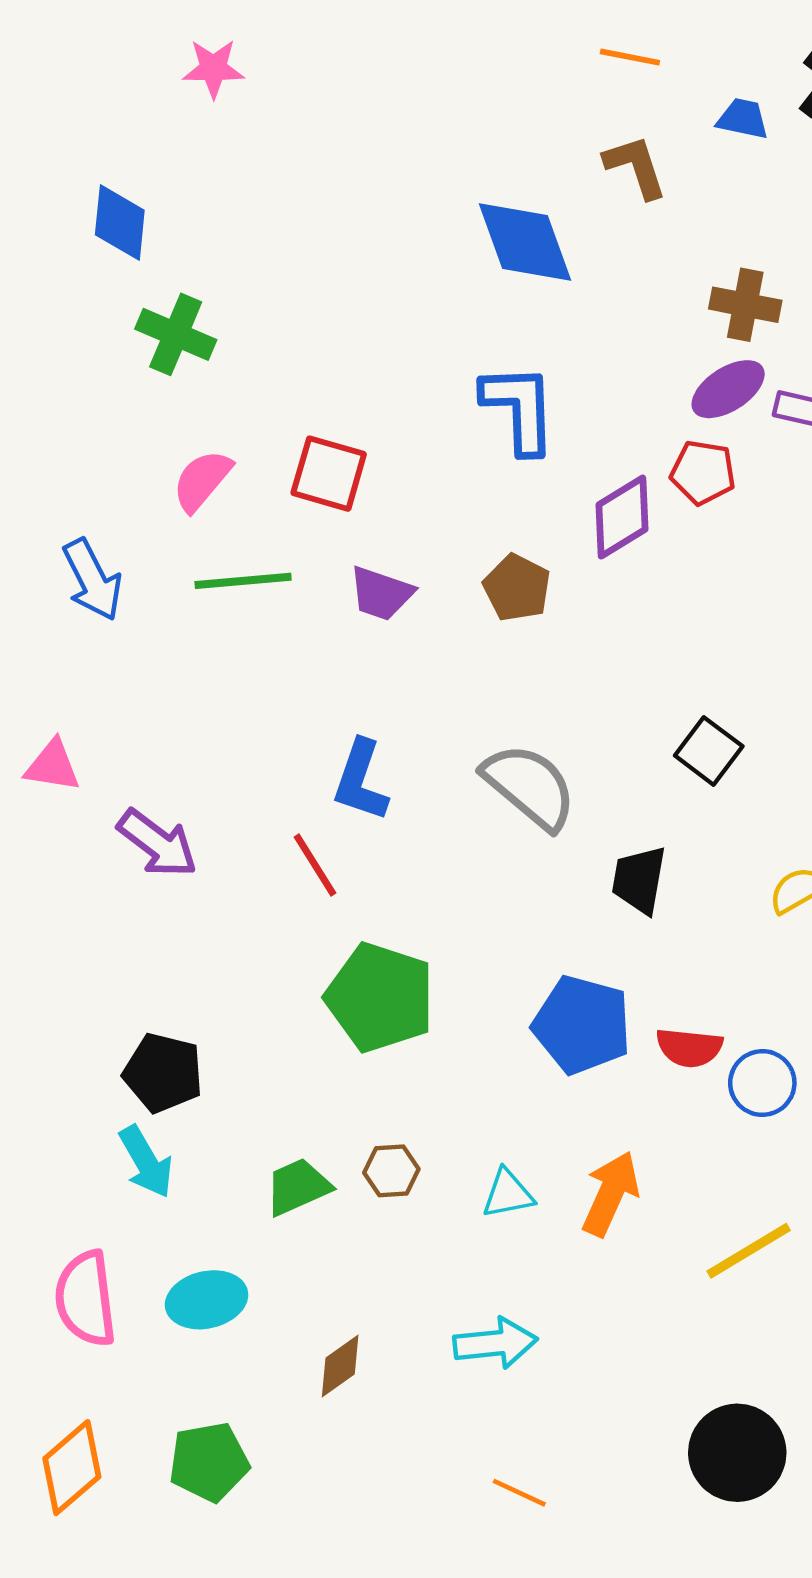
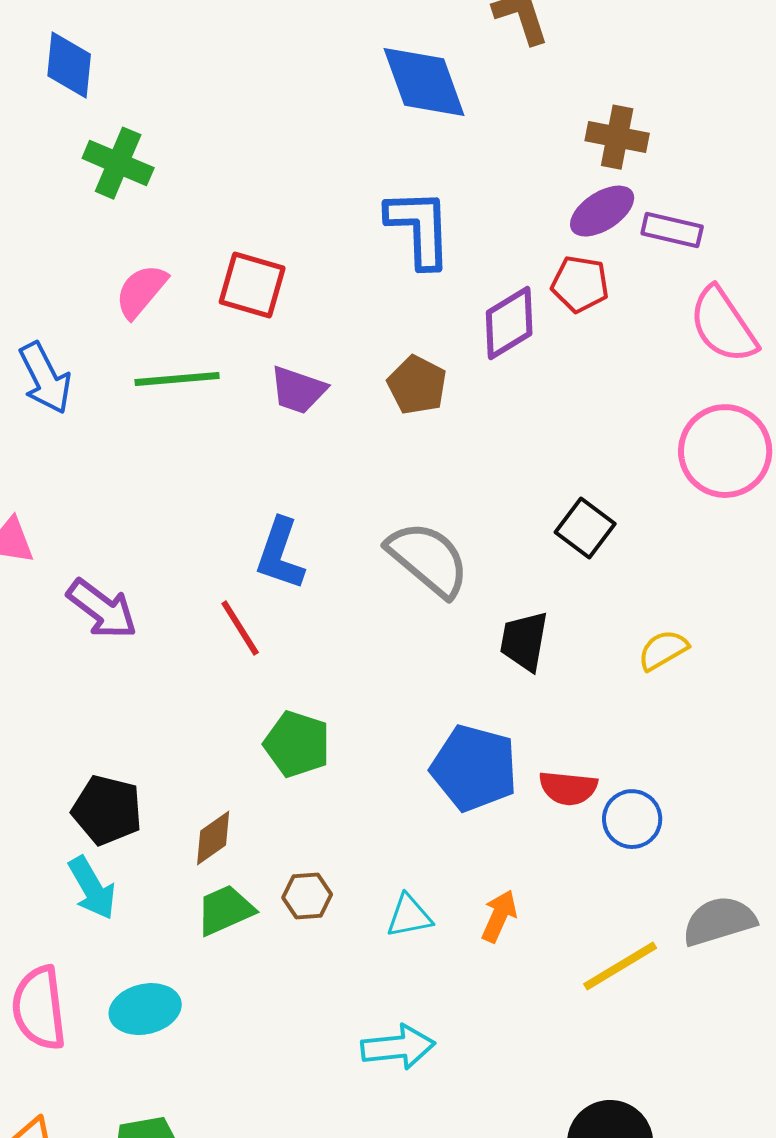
green pentagon: (380, 997) -> (297, 744), size x0.7
orange arrow: (611, 1194) -> (499, 916), size x0.7
brown diamond: (340, 1366) -> (213, 838), moved

